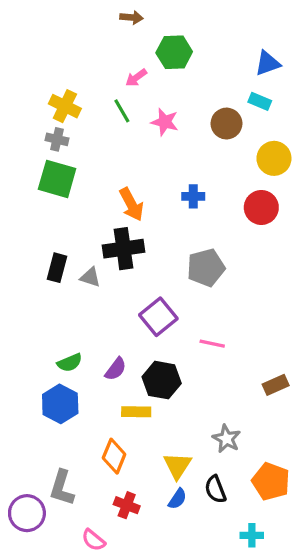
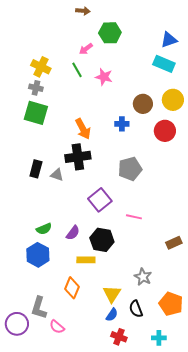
cyan rectangle: (260, 101) -> (164, 64), size x1.5
brown circle: (226, 124) -> (143, 104), moved
red cross: (127, 505) -> (119, 337), moved
pink semicircle: (93, 540) -> (57, 327), moved

